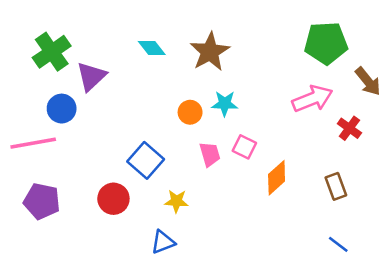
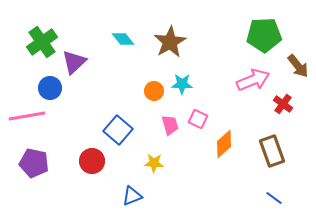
brown rectangle: (336, 186) -> (272, 151), size x1.4
yellow star: (176, 201) -> (154, 163), moved

